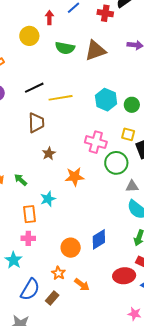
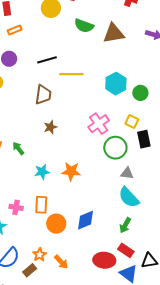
pink cross: (96, 142) -> (99, 124), turned 30
orange star: (75, 177) -> (71, 171), moved
orange rectangle: (30, 214) -> (41, 205), moved
orange star: (58, 273) -> (40, 255), moved

